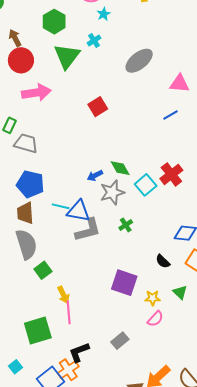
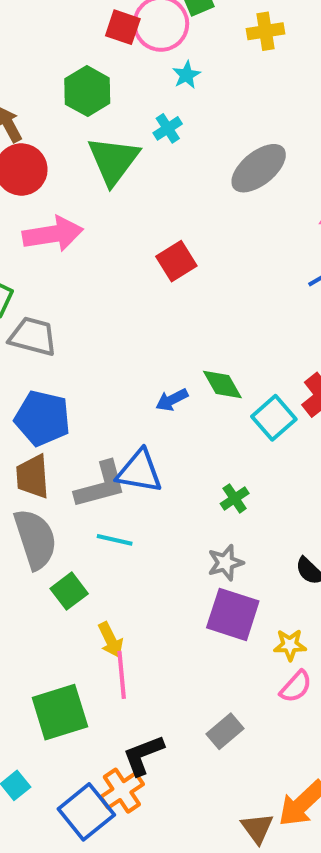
gray star: (112, 192) -> (225, 563), moved, size x0.7
cyan line: (61, 206) -> (115, 540), moved
gray L-shape: (88, 230) -> (101, 485), moved

